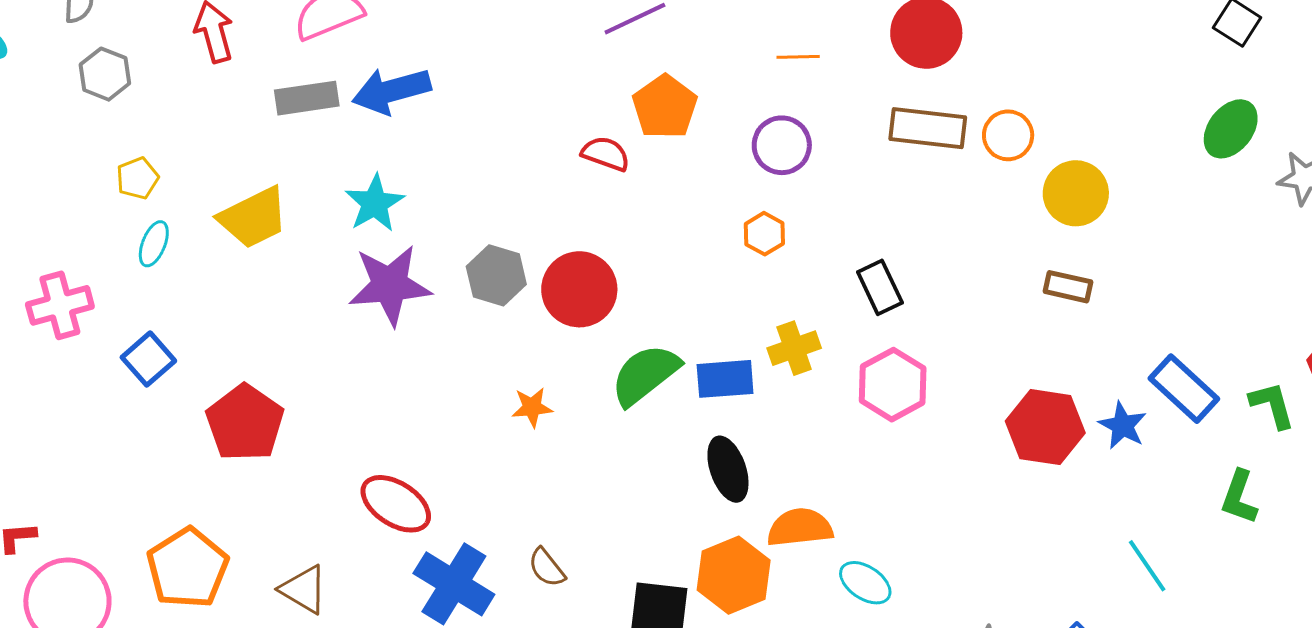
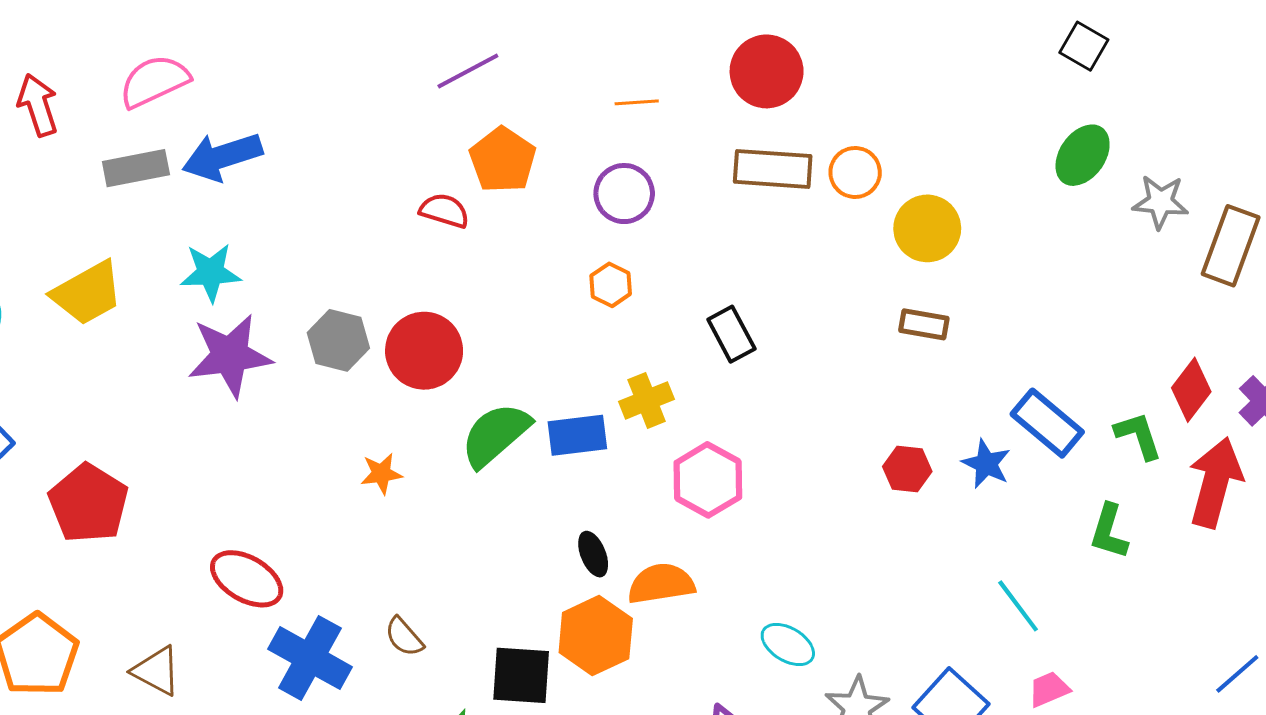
cyan star: (375, 203) -> (211, 273), turned 30
pink hexagon: (893, 385) -> (708, 480), moved
red hexagon: (1045, 427) -> (907, 469), size x0.6
black ellipse: (728, 469) -> (593, 554), moved, size x0.7
cyan ellipse: (865, 583) -> (788, 645), moved

